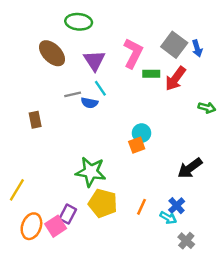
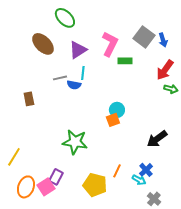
green ellipse: (79, 22) -> (65, 18), turned 40
purple triangle: (94, 60) -> (78, 50), turned 30
red arrow: (175, 79) -> (165, 70), moved
cyan line: (100, 88) -> (83, 73), turned 40
yellow pentagon: (103, 203) -> (95, 185), moved

